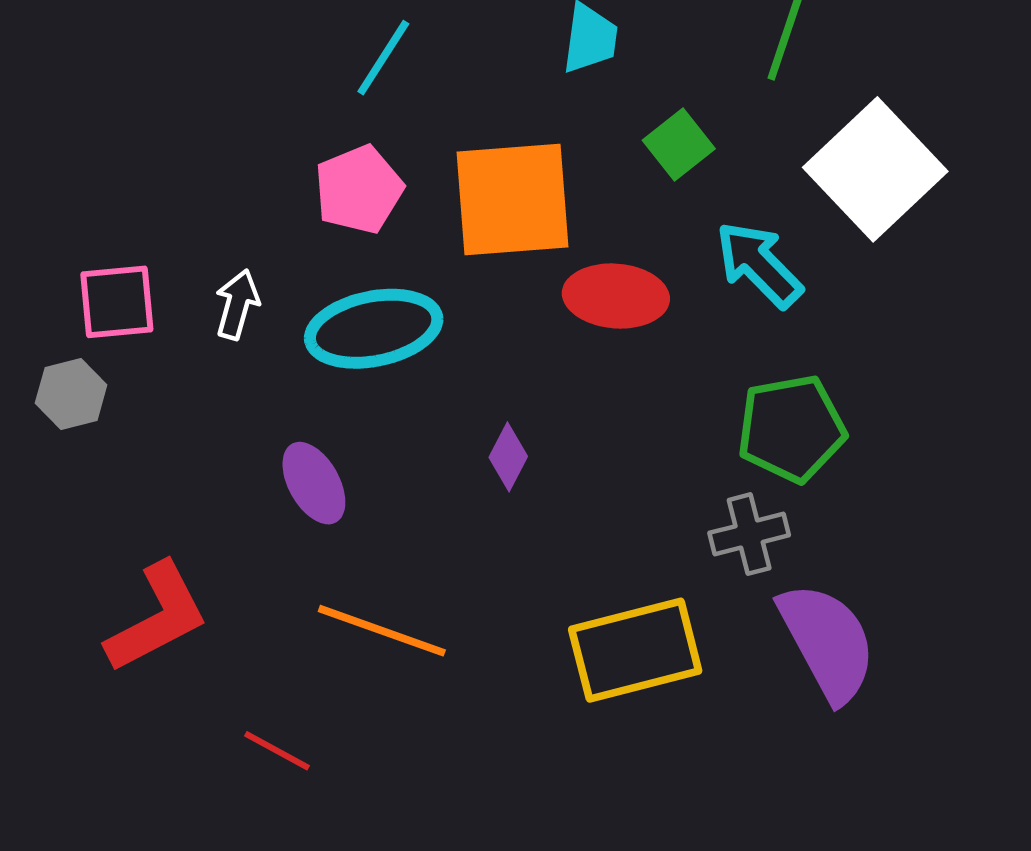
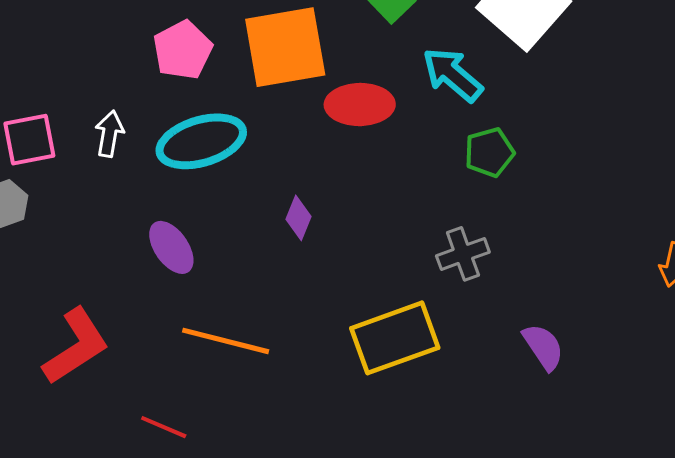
green pentagon: (791, 429) -> (489, 152), moved, size x0.7
purple semicircle: (827, 642) -> (543, 347), moved, size x0.6

